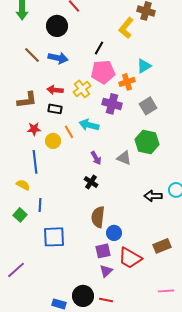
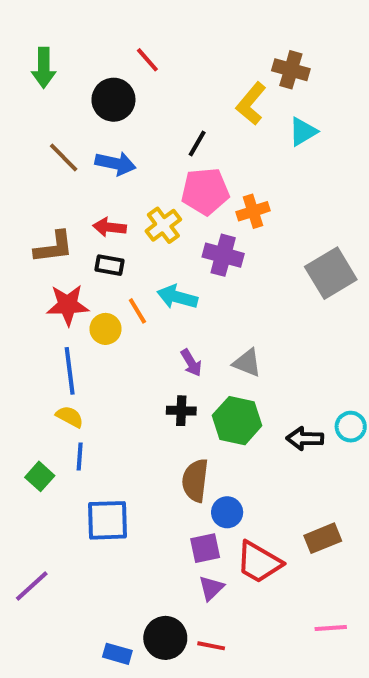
cyan triangle: (144, 66) -> (303, 132), moved
gray square: (148, 106) -> (331, 273), moved, size x1.4
red star: (34, 129) -> (68, 305), size x1.5
green hexagon: (147, 142) -> (237, 421), moved
black cross: (91, 182) -> (181, 411), turned -32
yellow semicircle: (23, 185) -> (70, 417), moved

